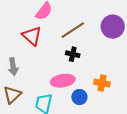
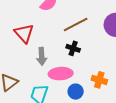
red triangle: (32, 36) -> (24, 33), moved
gray arrow: (13, 67) -> (42, 56), moved

